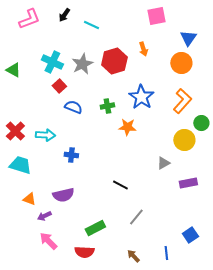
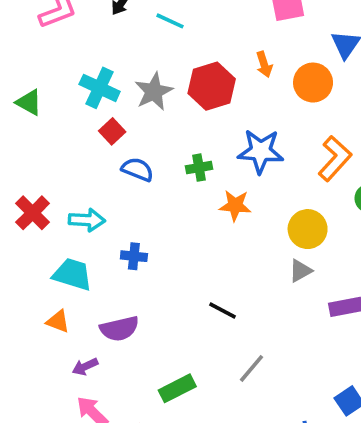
orange circle: (181, 63) -> (313, 83), moved
blue star: (141, 97) -> (261, 151), turned -30
yellow circle: (184, 140) -> (308, 229), moved
cyan trapezoid: (20, 165) -> (72, 274), moved
orange triangle: (29, 199) -> (58, 321), moved

